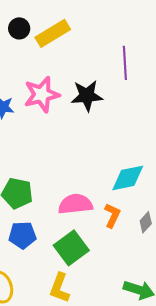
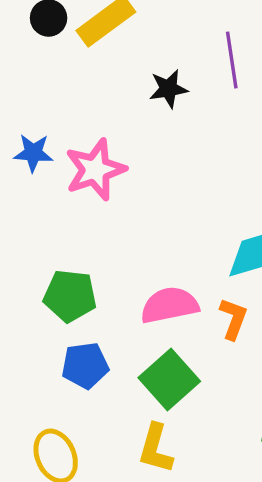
pink star: (42, 94) -> (95, 170), moved
black star: (87, 96) -> (168, 89), moved, size x0.7

